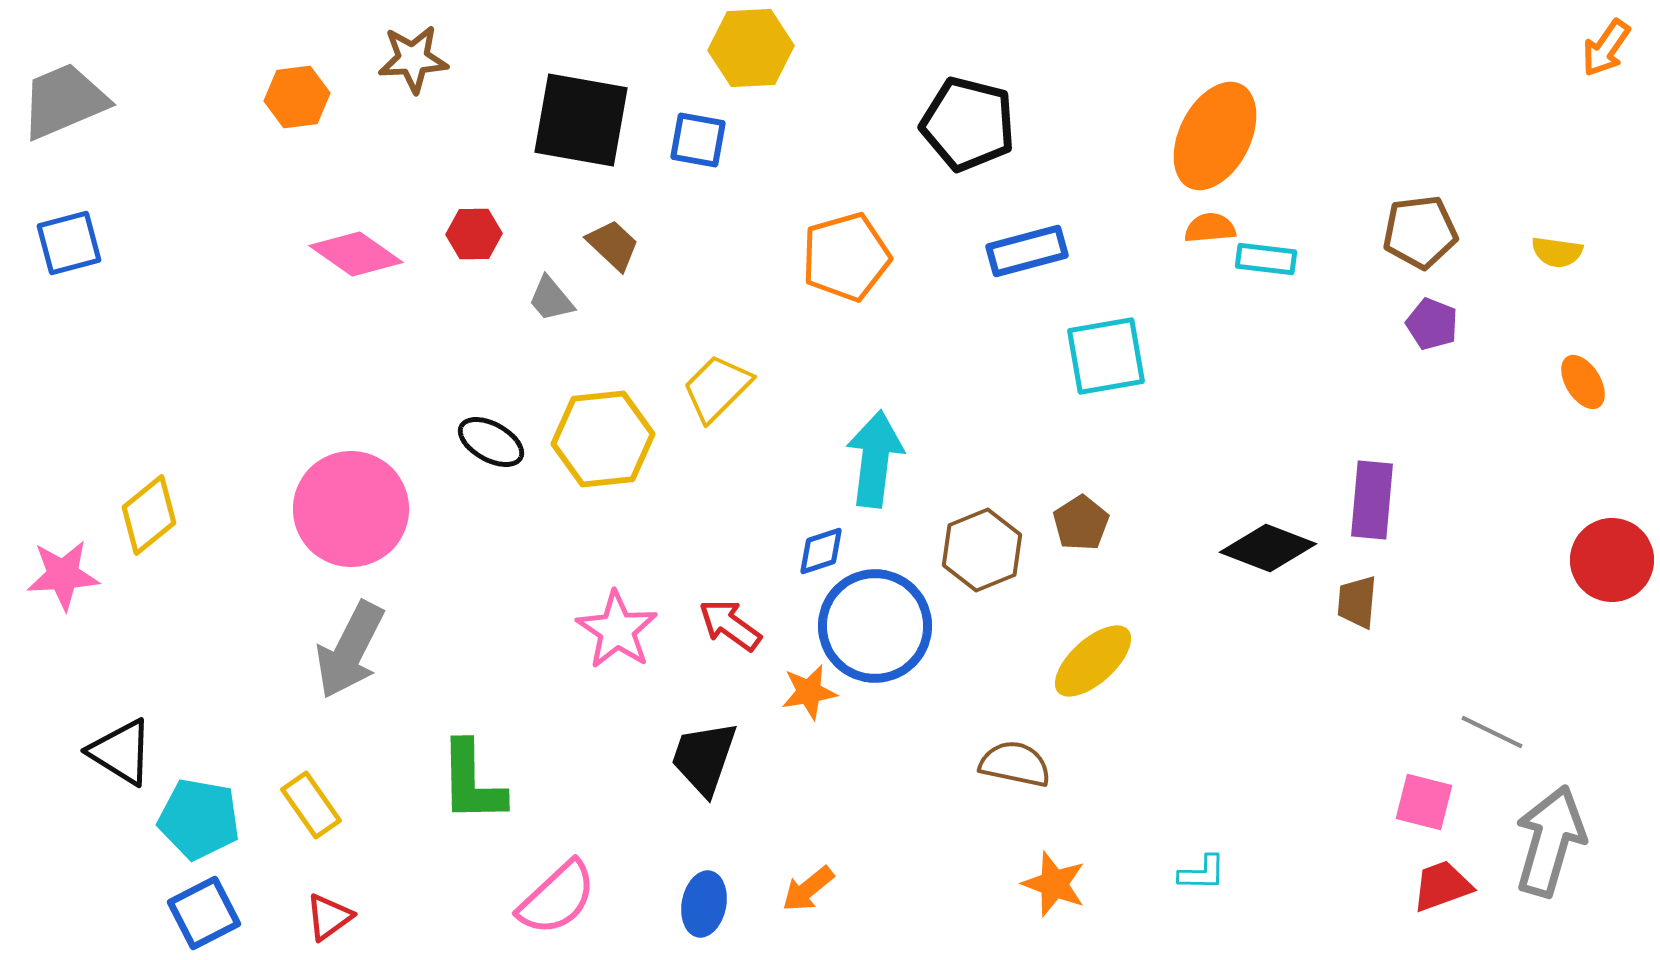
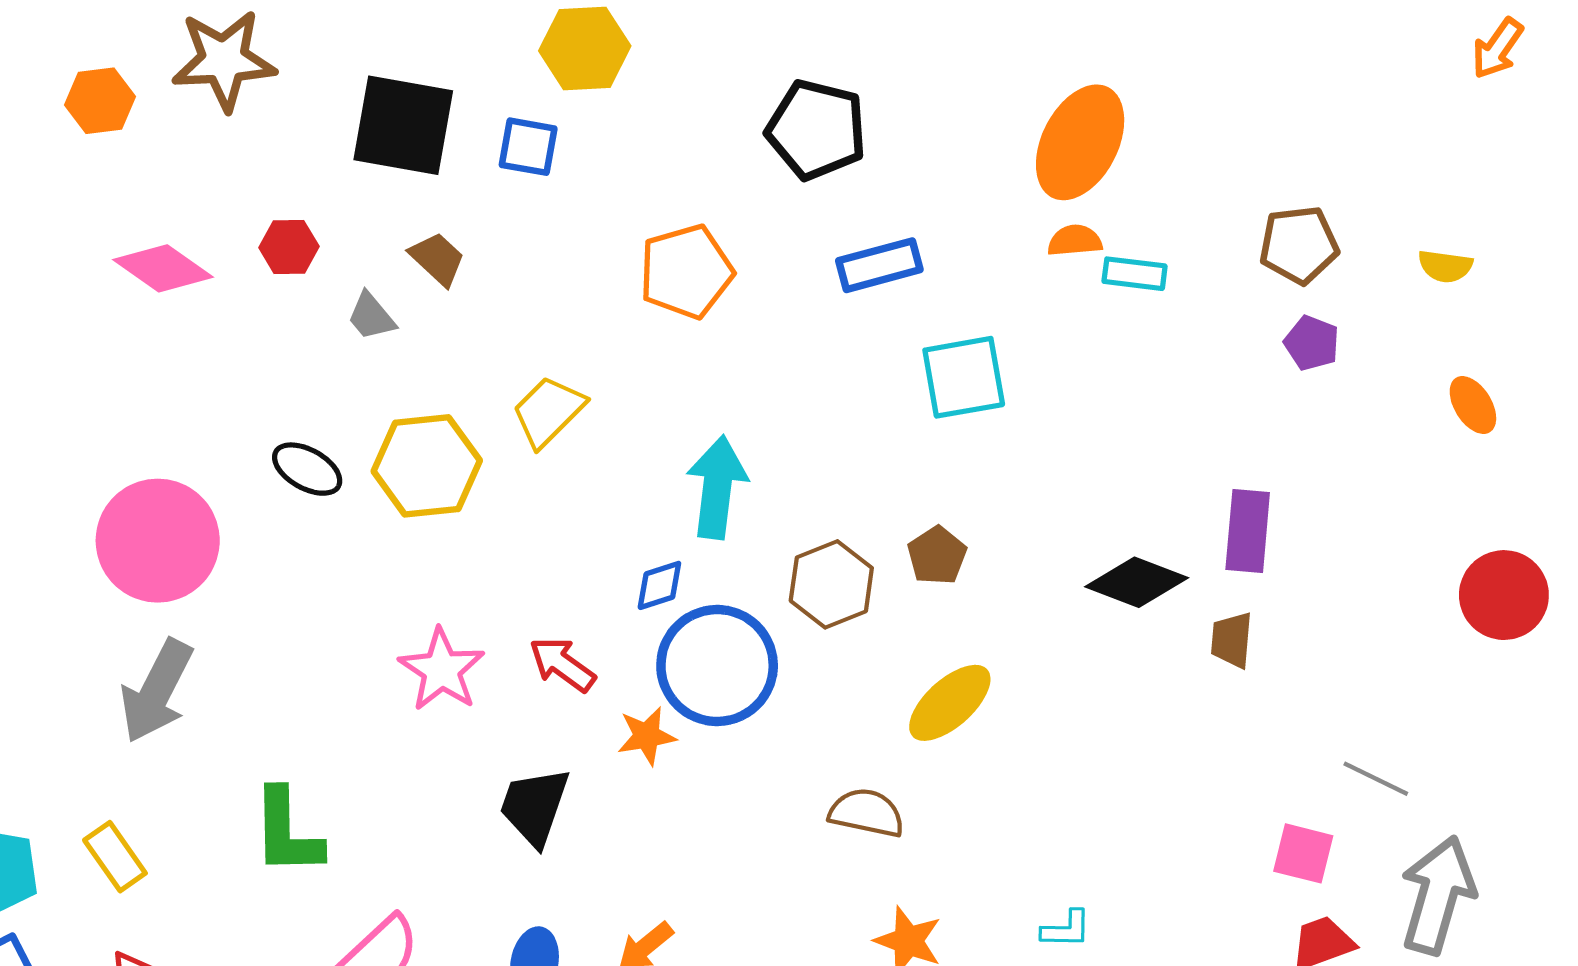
brown star: (413, 59) -> (224, 60), size x1.4

